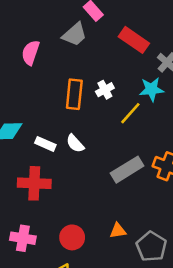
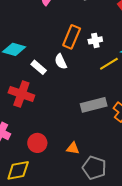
white semicircle: (75, 143) -> (61, 62), moved
gray pentagon: (151, 247) -> (94, 168), turned -30

